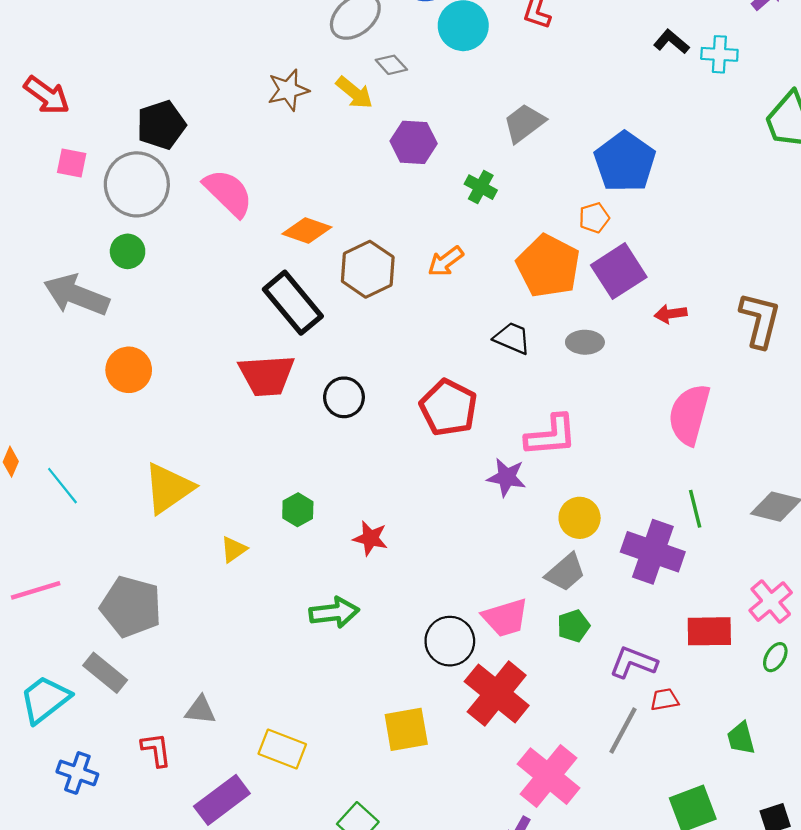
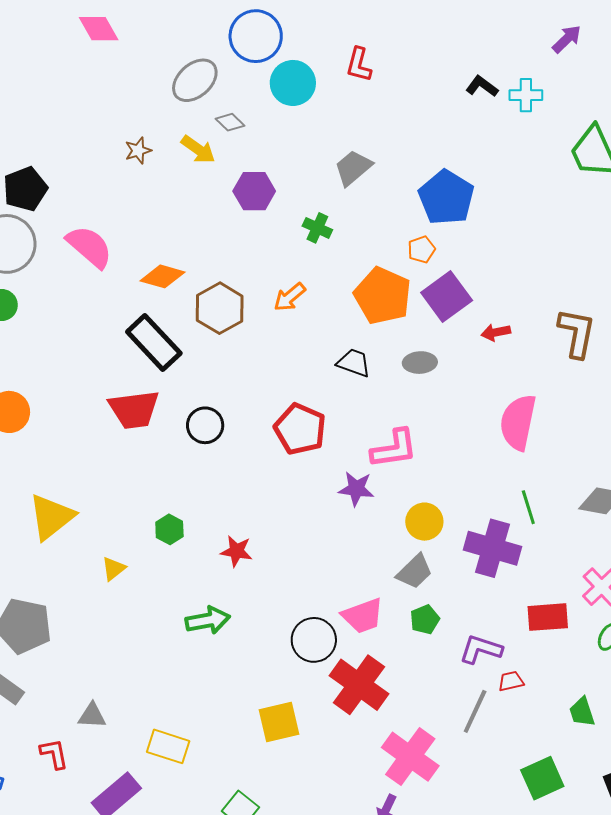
brown star: (288, 90) -> (138, 151), size x0.7

